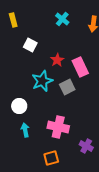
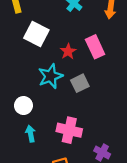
white square: (30, 45) -> (36, 34), size x1.5
pink rectangle: (80, 67) -> (95, 47), moved

